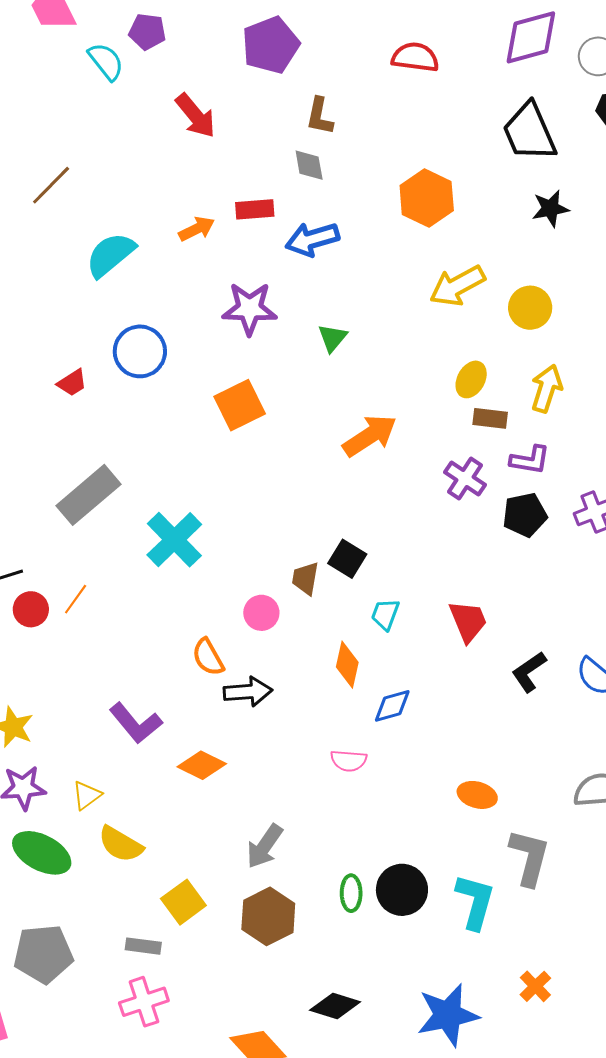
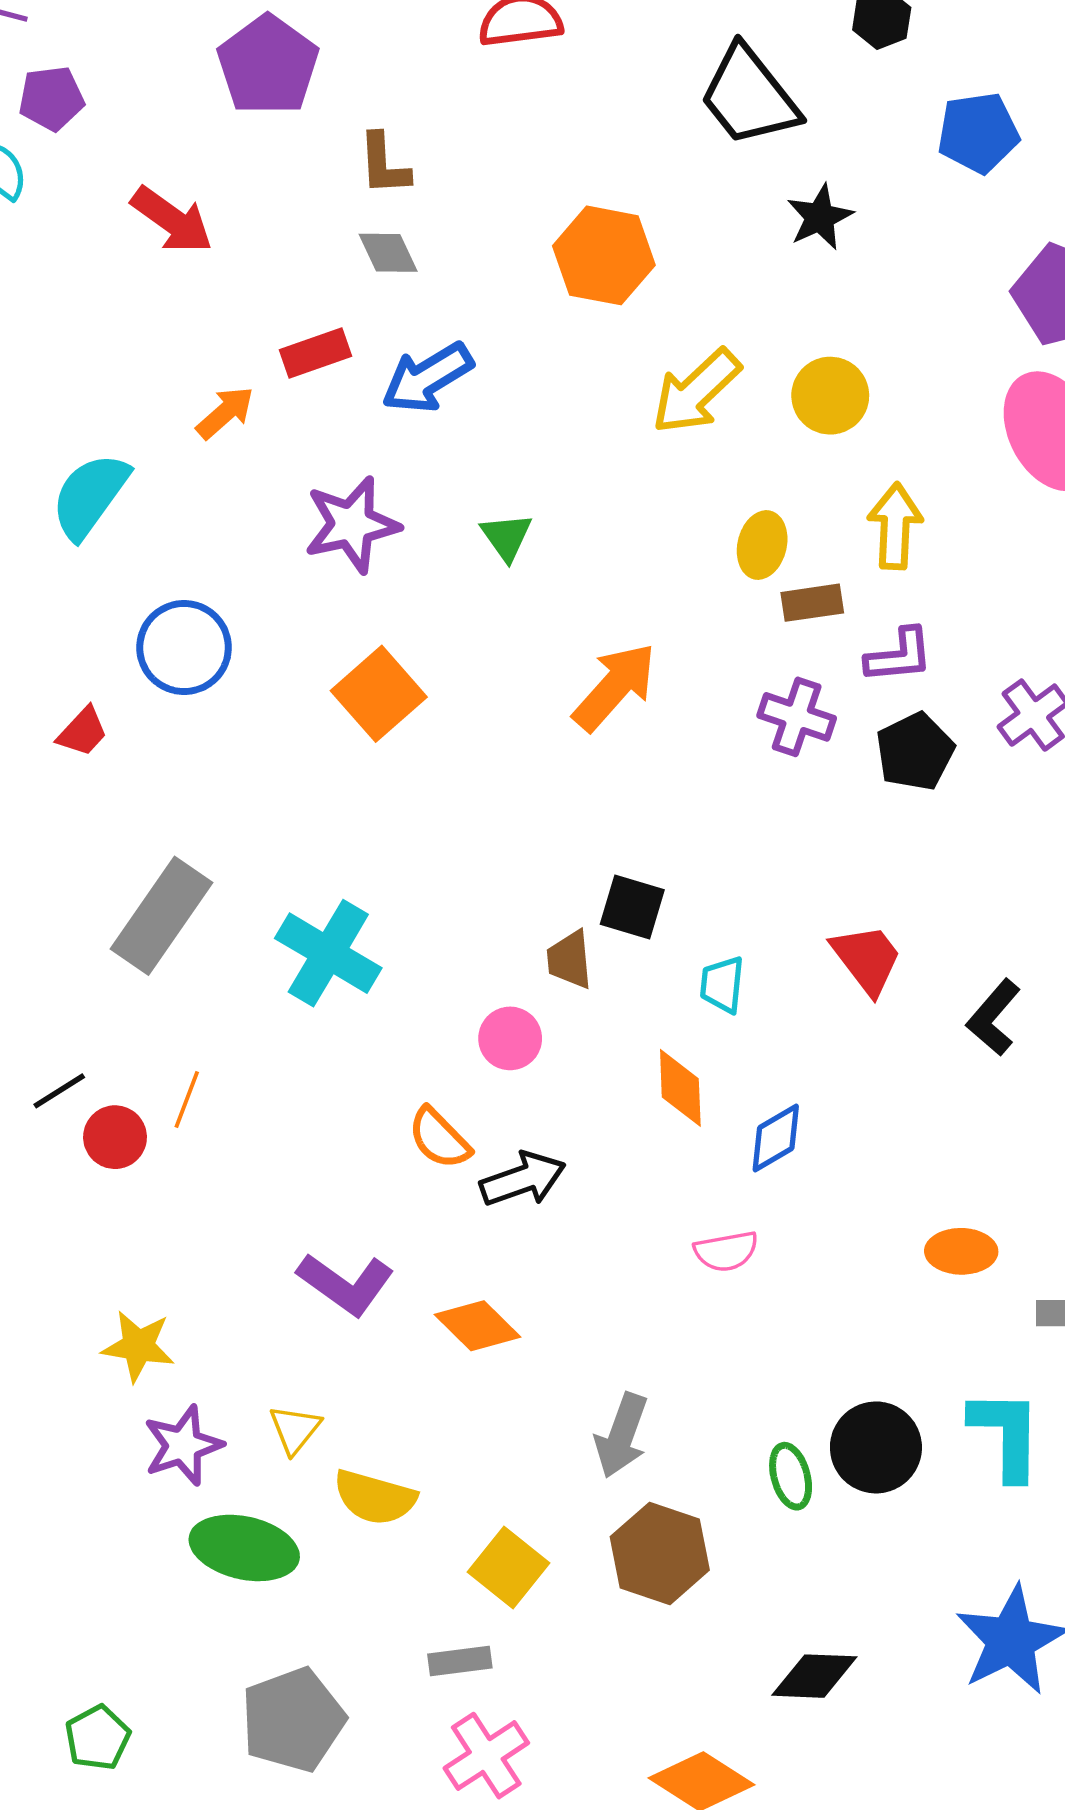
orange diamond: (202, 765) -> (477, 1326), turned 33

